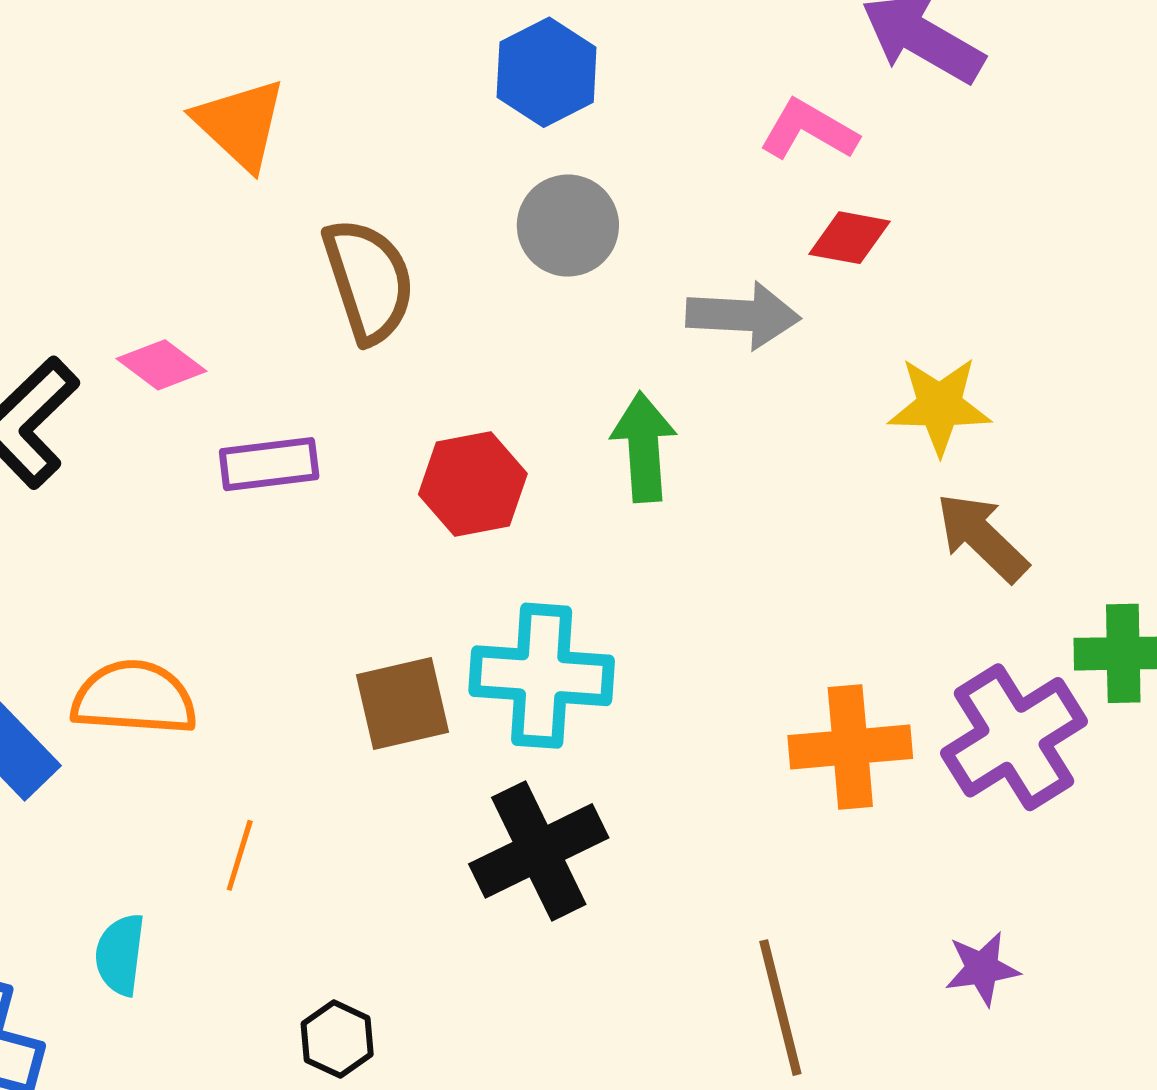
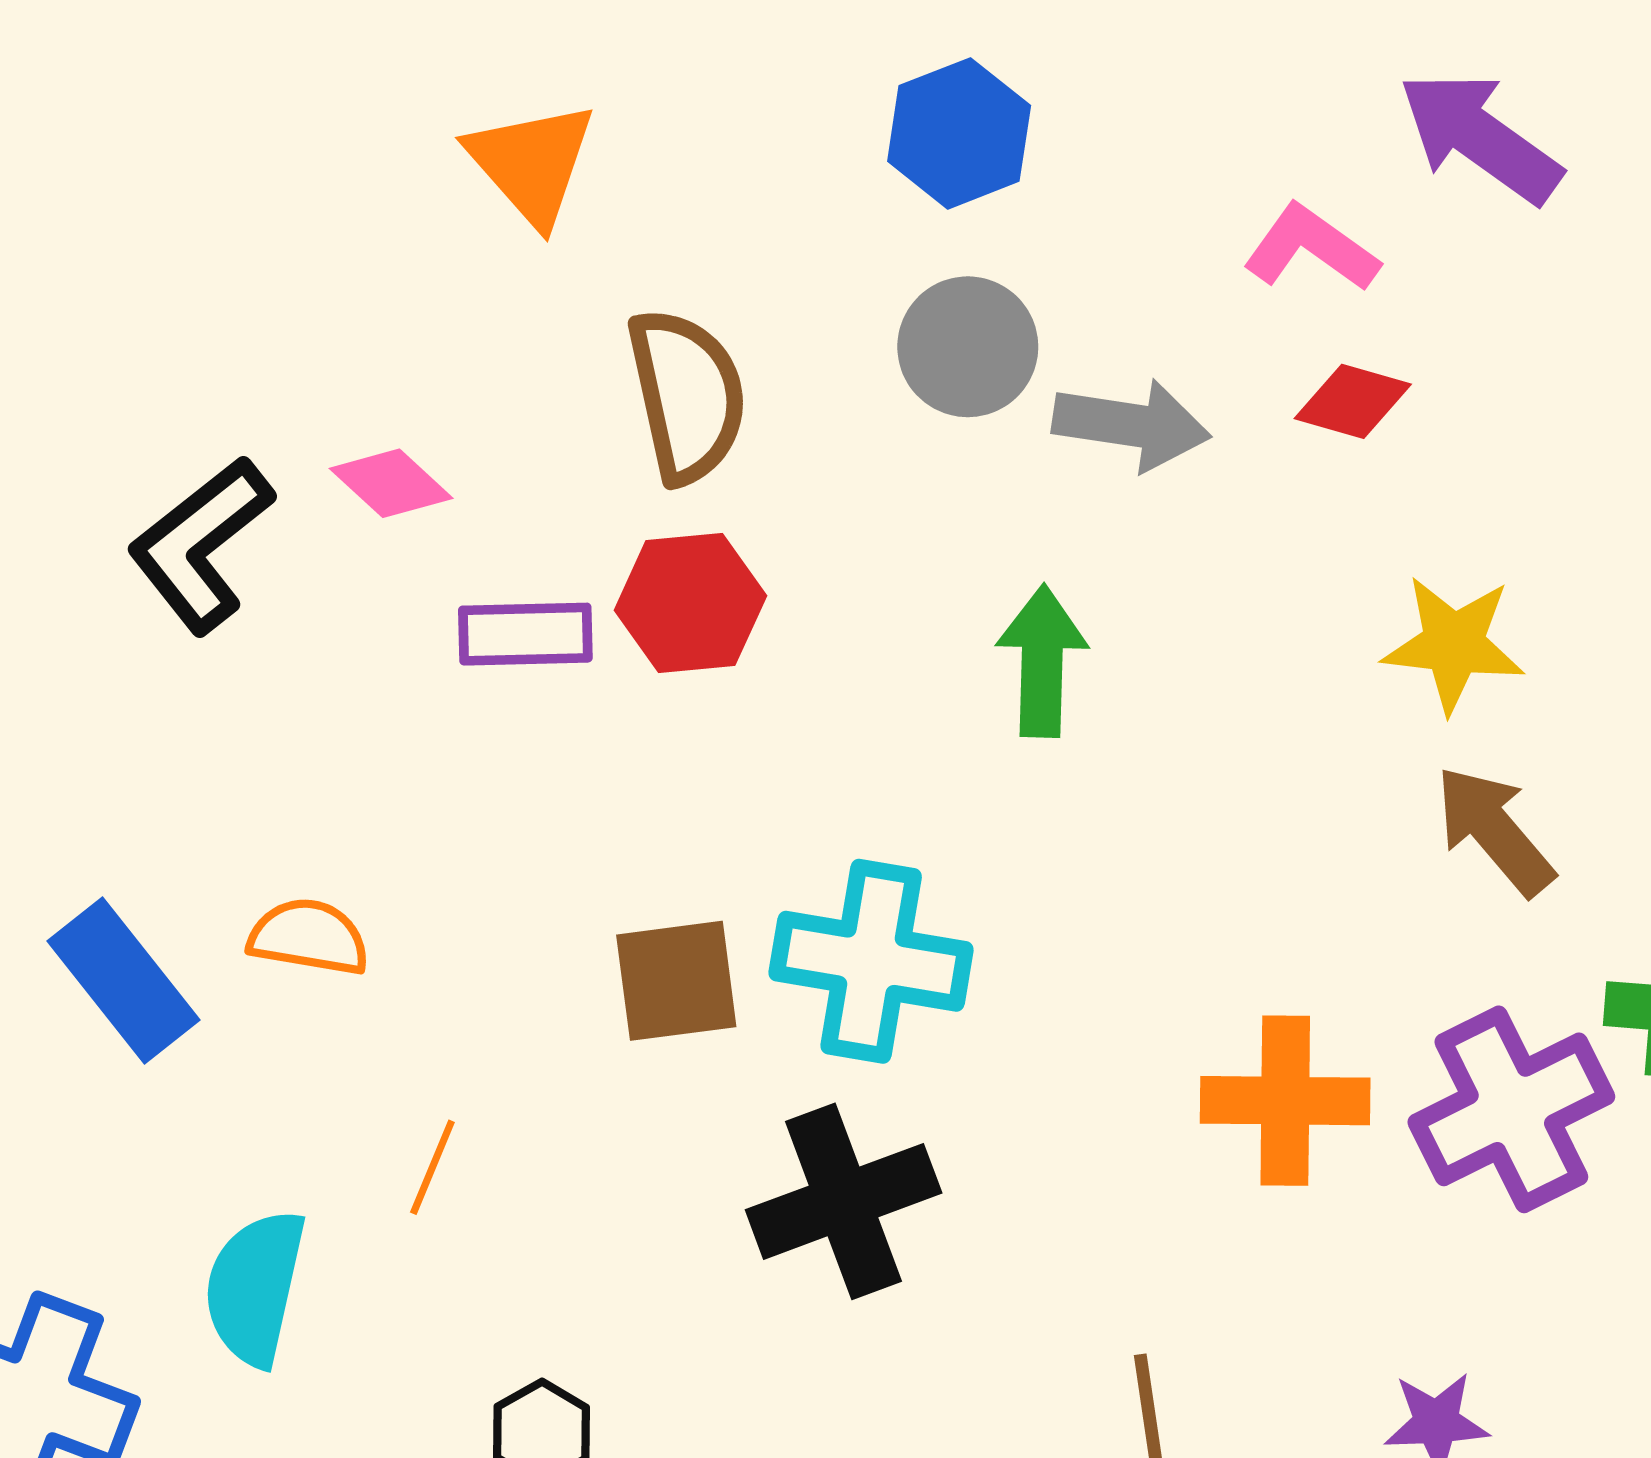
gray arrow: (743, 315) -> (1131, 425), moved
red hexagon: (473, 484) -> (690, 603), moved
orange semicircle: (134, 698) -> (309, 937), size x0.7
cyan semicircle: (120, 955) -> (255, 1287), size x1.4

